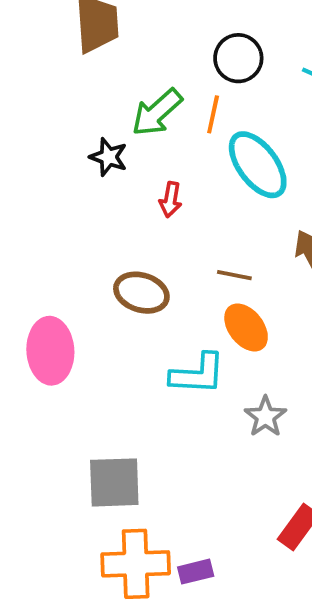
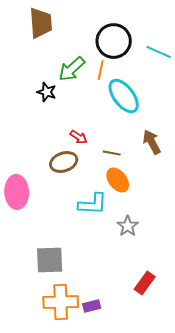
black circle: (238, 58) -> (114, 41), size x1.4
red arrow: (170, 200) -> (79, 137), moved, turned -66
brown ellipse: (141, 293) -> (64, 162), turned -36

